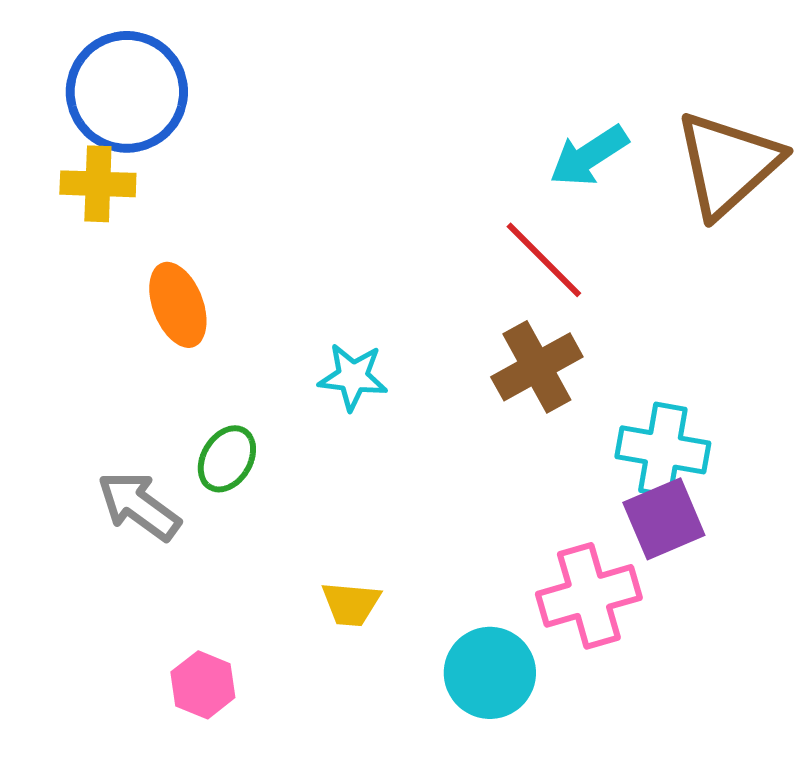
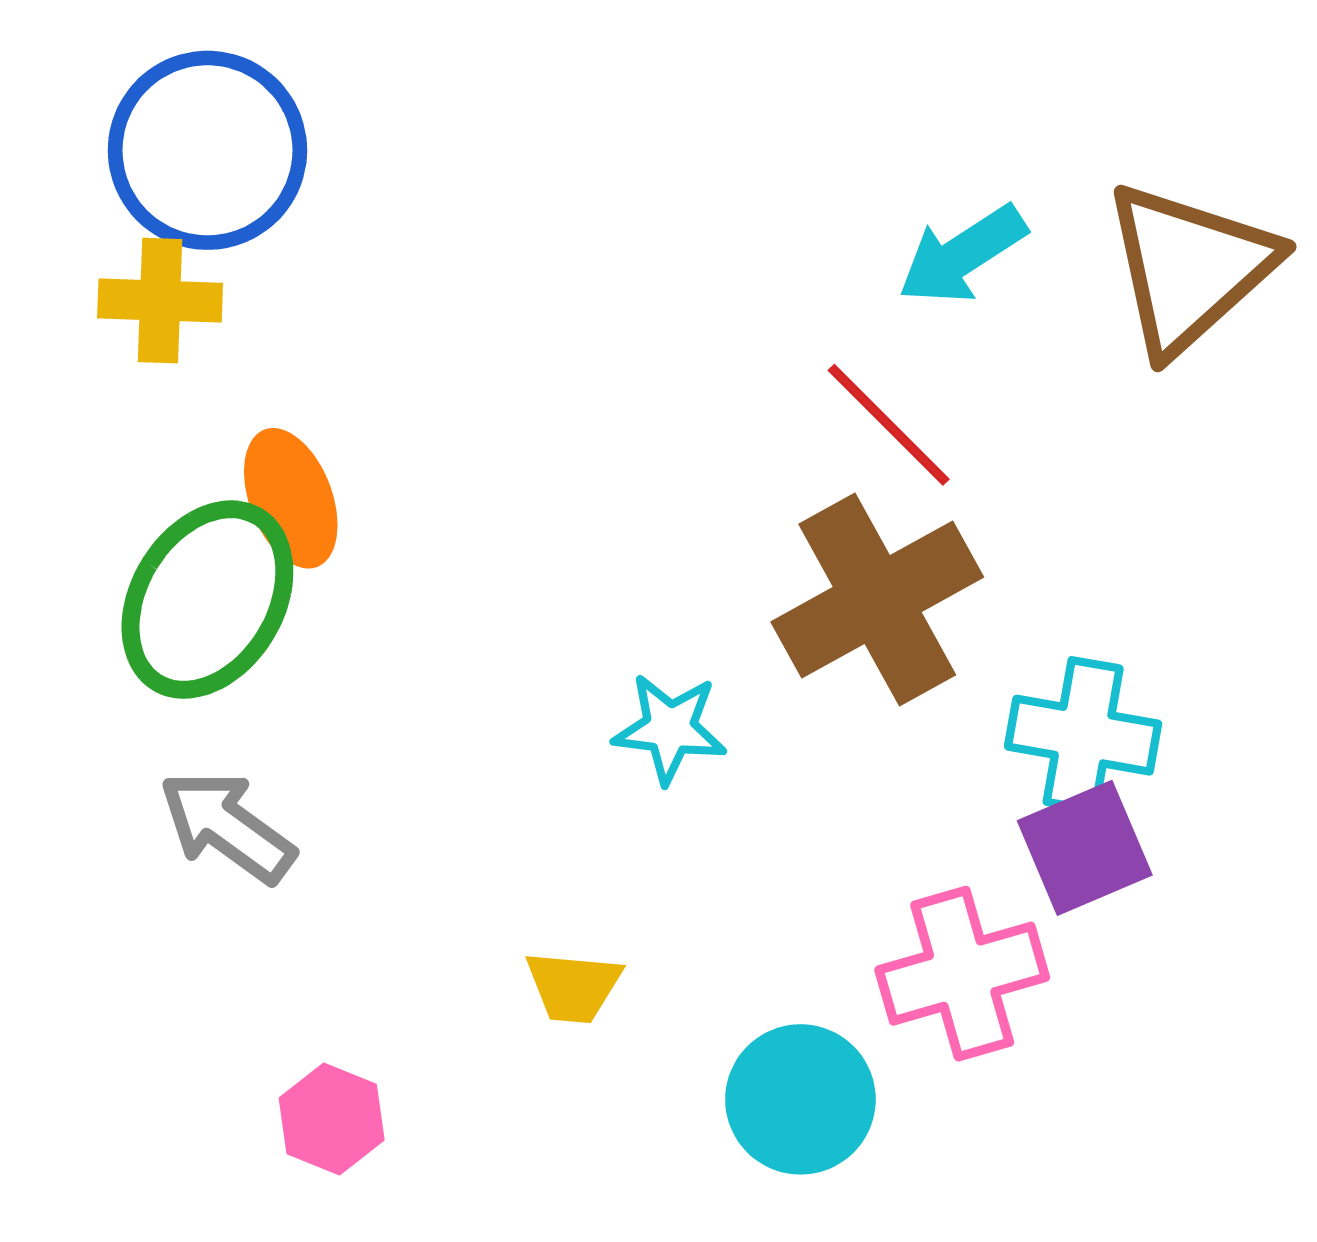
brown cross: (537, 367) -> (877, 600), size x1.4
cyan star: (353, 377) -> (670, 729), moved
green ellipse: (227, 459) -> (207, 600), moved, size x1.8

